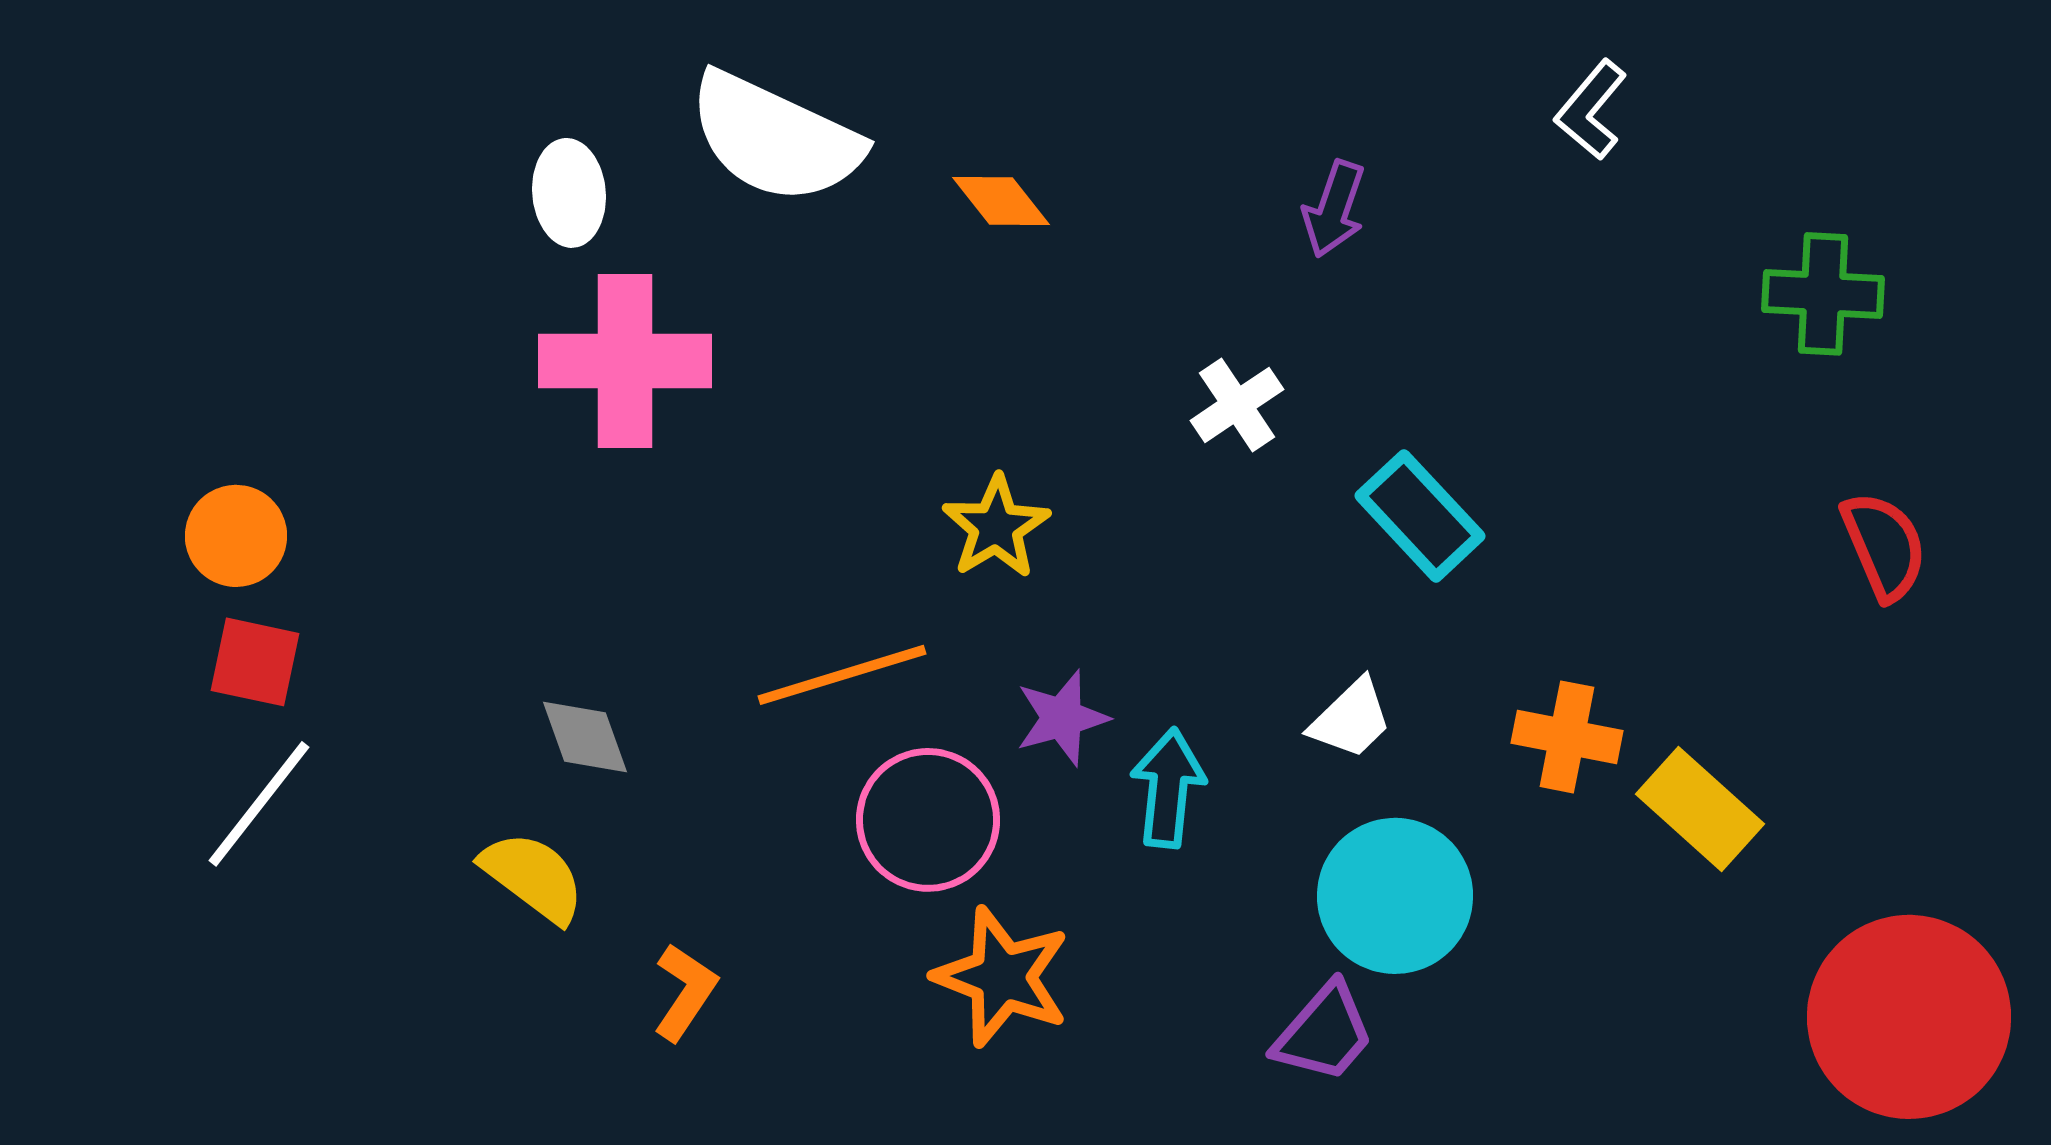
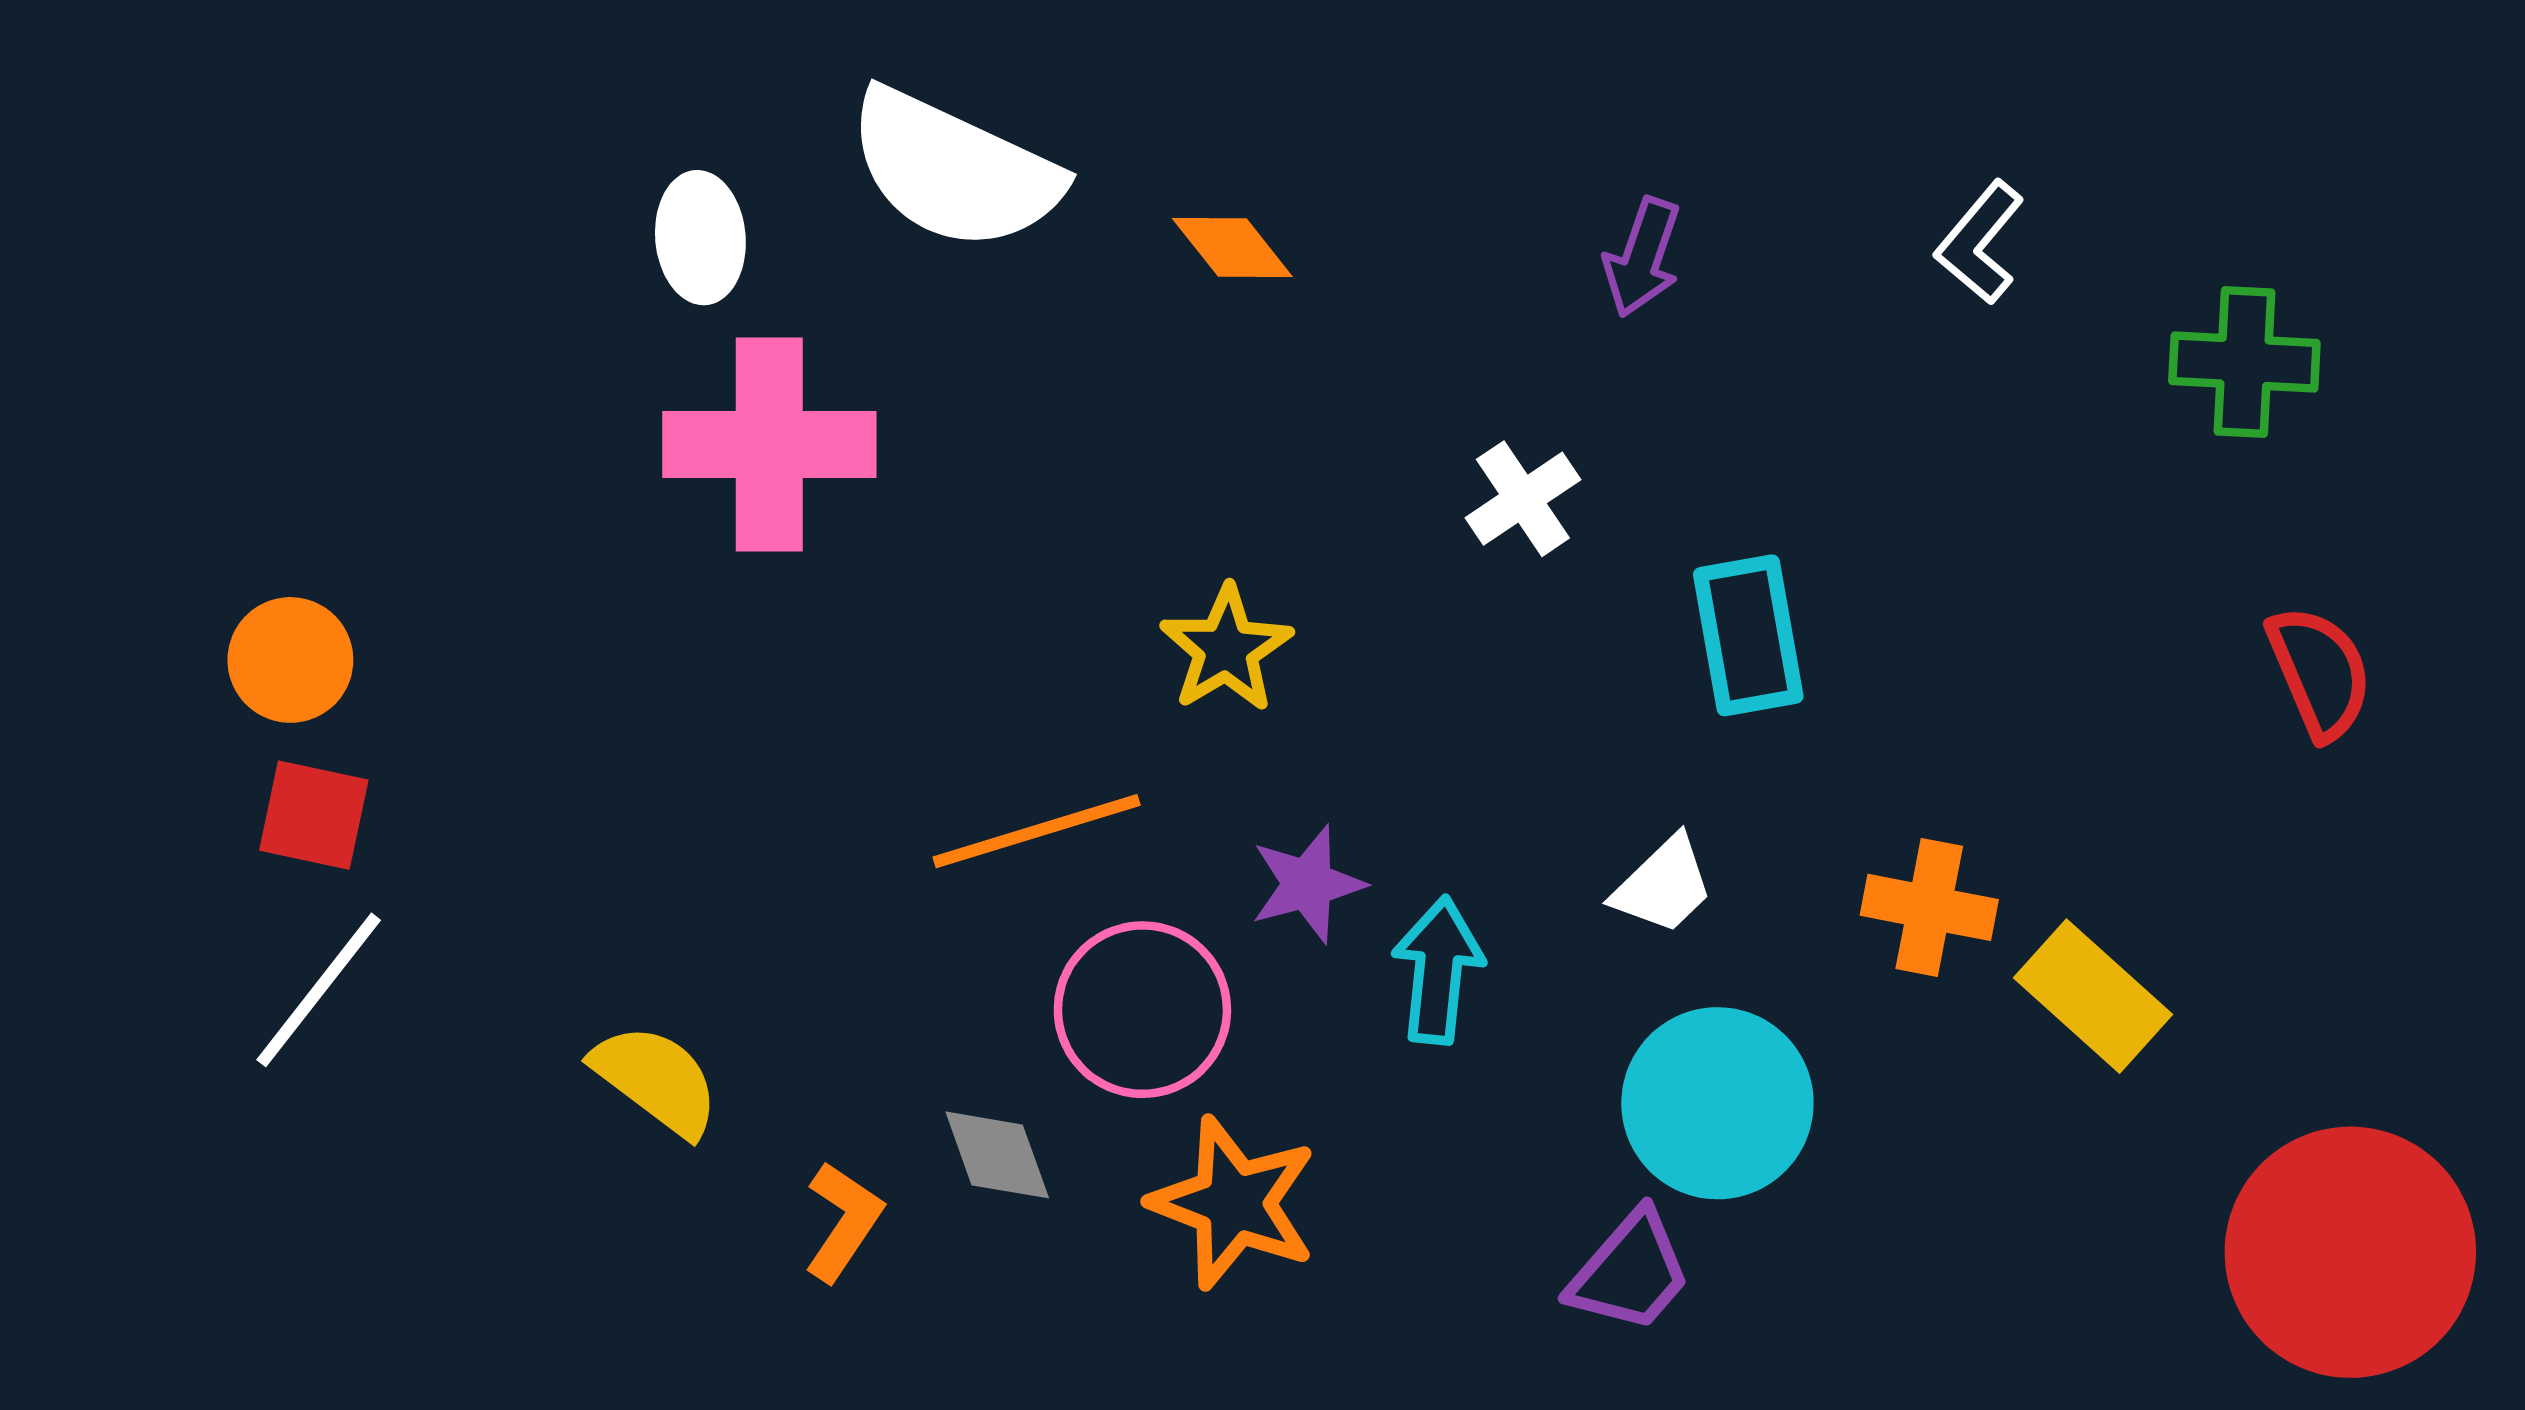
white L-shape: (1591, 110) -> (1980, 243), moved
cyan rectangle: (1420, 516) -> (1748, 635), turned 33
gray diamond: (585, 737) -> (997, 1155), moved

